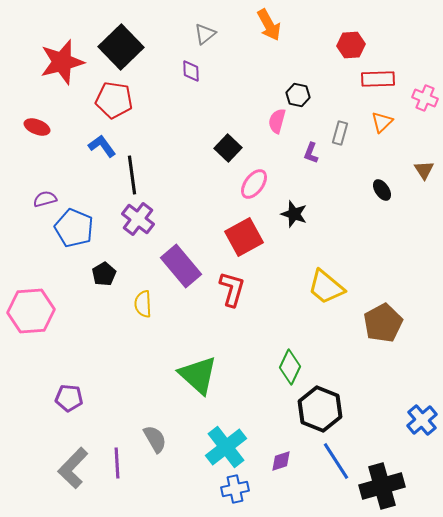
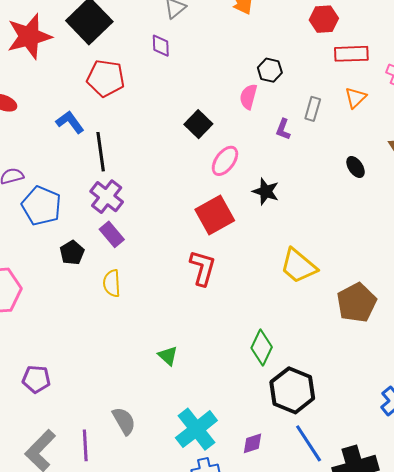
red pentagon: (114, 100) -> (106, 78), moved
purple rectangle: (181, 266) -> (112, 234), moved, size x0.6
green triangle: (198, 375) -> (168, 356), size x0.5

